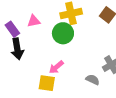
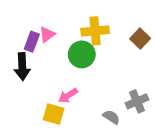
pink triangle: (34, 21) -> (47, 35), turned -32
purple rectangle: (12, 29) -> (32, 42), moved, turned 49

